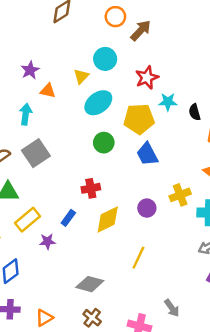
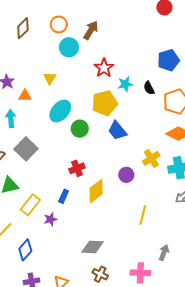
orange circle: (115, 17) -> (59, 24), moved
cyan circle: (105, 59) -> (69, 47), moved
cyan ellipse: (98, 103) -> (60, 111), moved
yellow line: (138, 258) -> (143, 215), moved
gray arrow: (172, 308) -> (164, 253), turned -112

